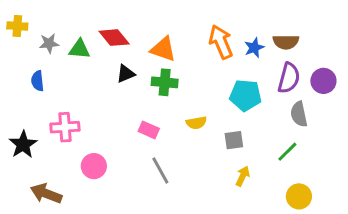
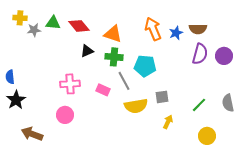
yellow cross: (17, 26) -> (20, 18), moved
green triangle: (79, 49) -> (53, 23), moved
blue semicircle: (38, 81) -> (10, 77), moved
cyan pentagon: (245, 95) -> (145, 66), moved
gray semicircle: (299, 114) -> (228, 103), moved
yellow semicircle: (196, 123) -> (136, 106), moved, size x1.6
pink cross: (65, 127) -> (70, 84), moved
gray line: (160, 170) -> (124, 81), moved

